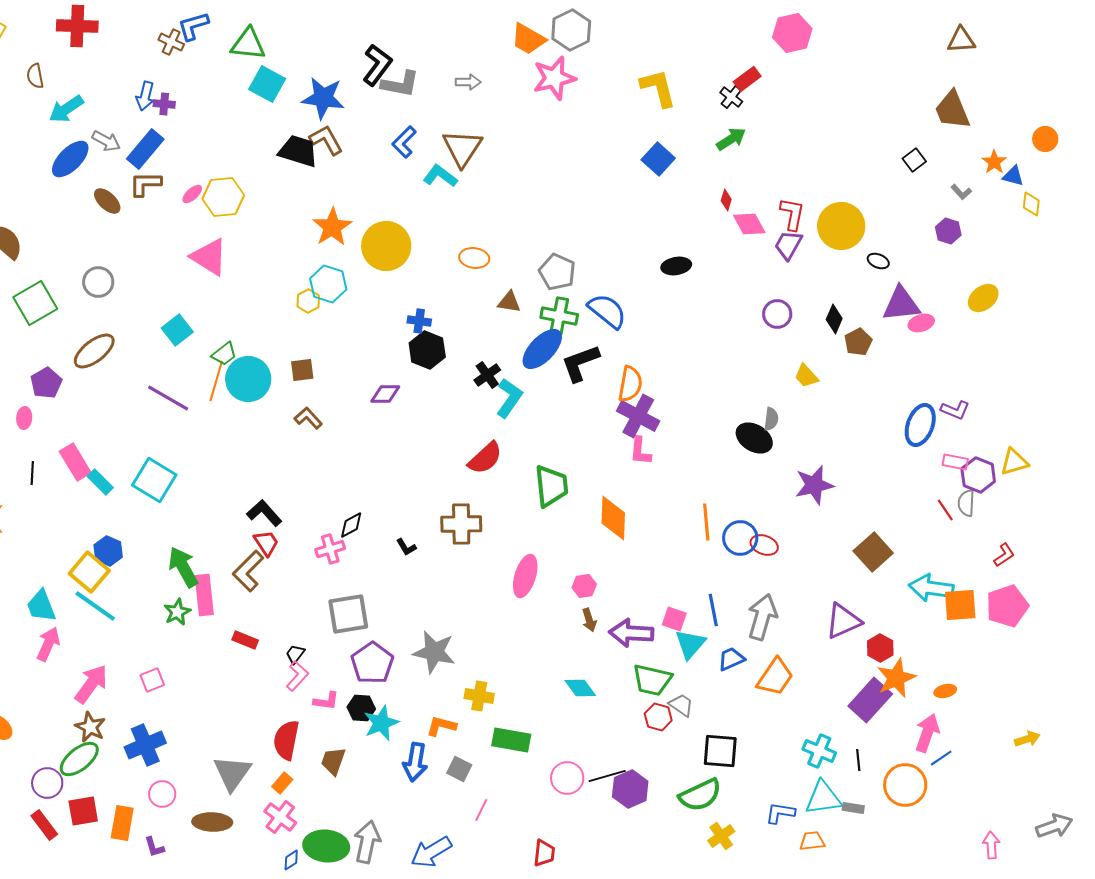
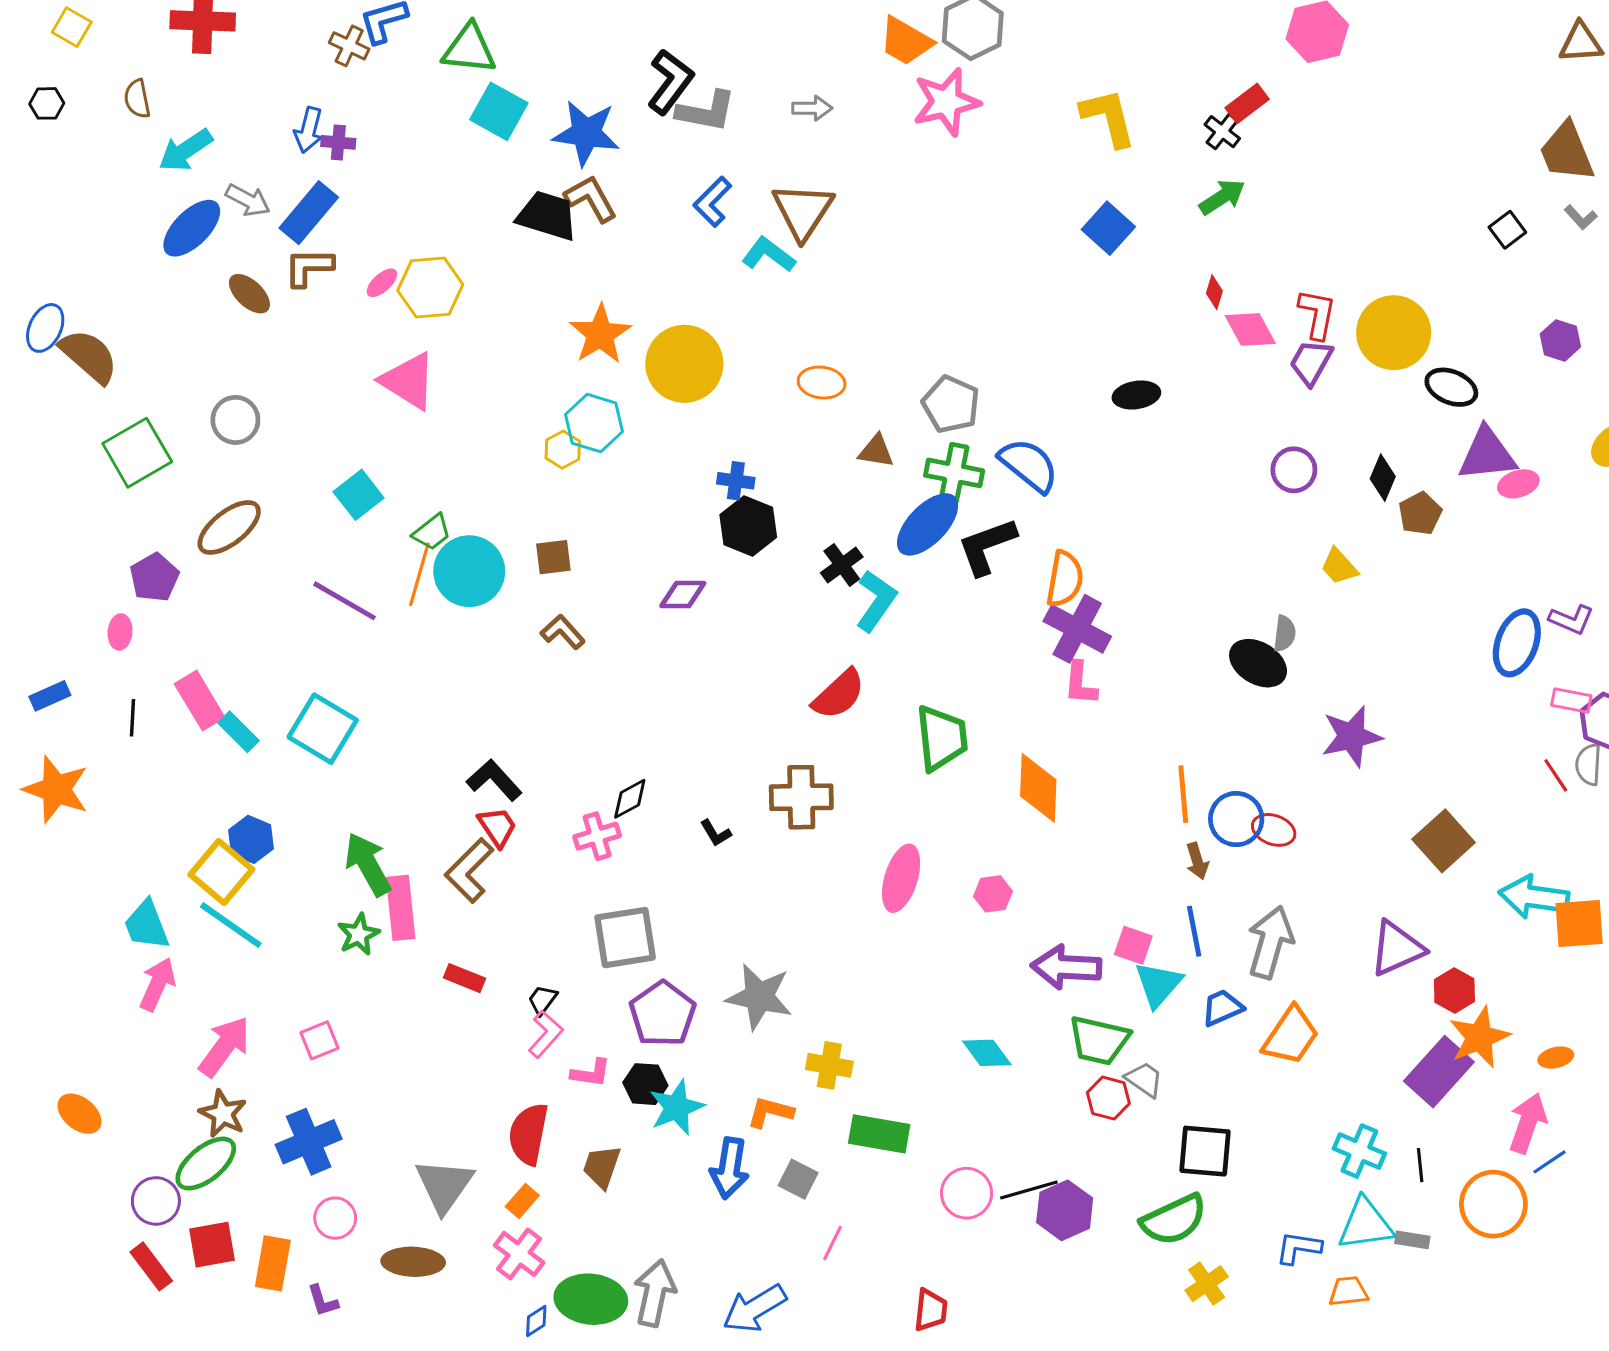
gray L-shape: (961, 192) -> (1581, 217), moved
black ellipse: (878, 261) -> (1451, 387), size x1.5
brown arrow: (589, 620) -> (1197, 861), moved

